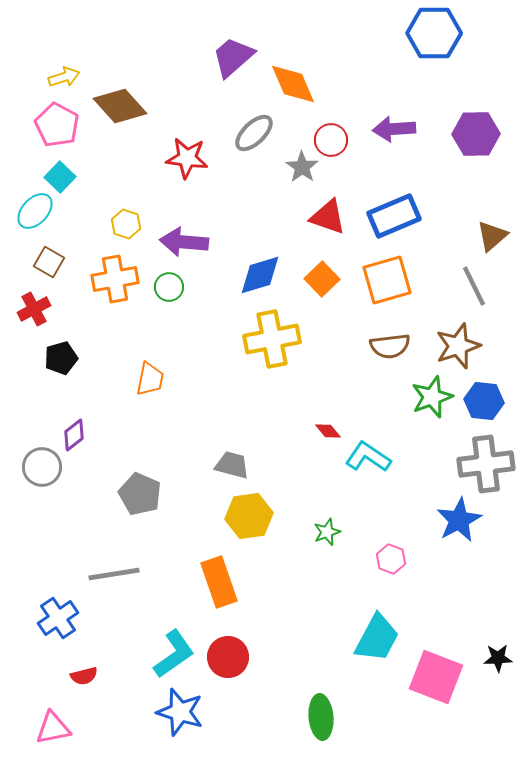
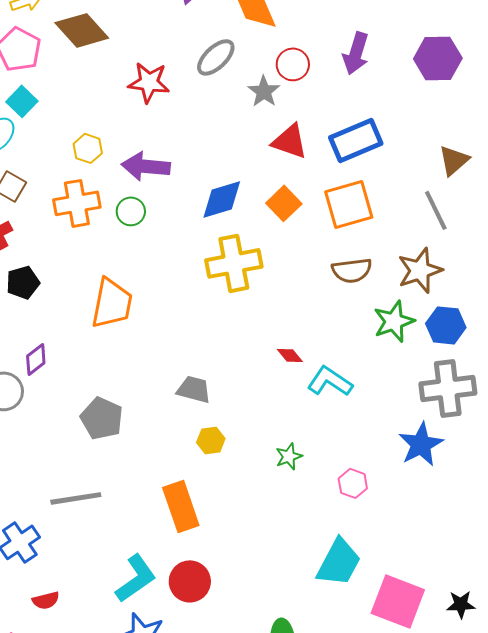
purple arrow: (394, 129) -> (356, 53), turned -69
orange trapezoid: (150, 379) -> (112, 303), size x1.5
yellow hexagon: (249, 516) -> (211, 440), size x0.6
black star: (498, 658) -> (461, 604), moved

